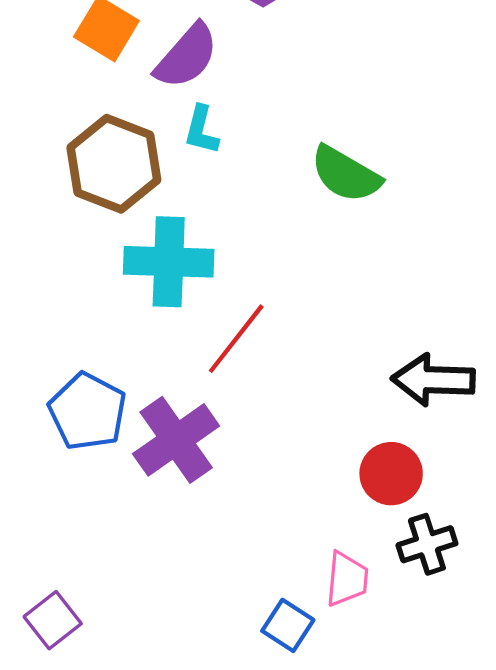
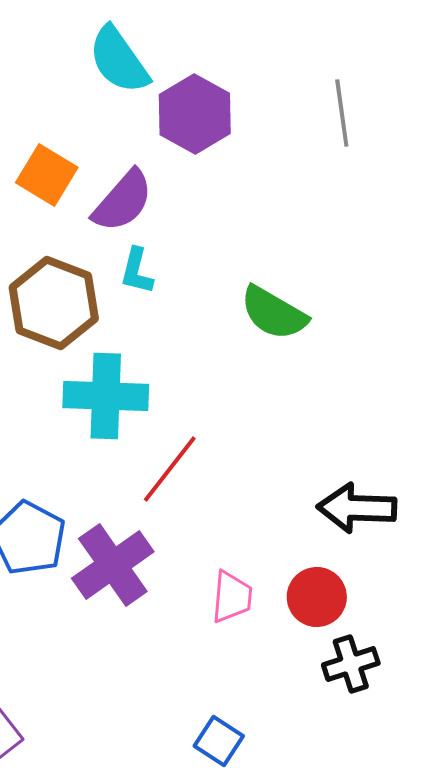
pink trapezoid: (347, 579) -> (232, 597), moved

